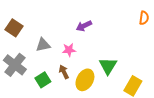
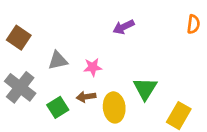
purple arrow: (84, 26) -> (124, 27), moved
brown arrow: (64, 72) -> (86, 97), turned -72
yellow ellipse: (85, 80) -> (114, 107), turned -35

